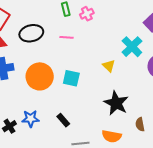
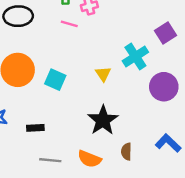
pink line: (66, 37) -> (69, 24), moved
black rectangle: (63, 120) -> (35, 128), turned -64

